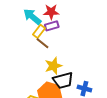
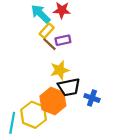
purple rectangle: (52, 26) -> (63, 40), moved

